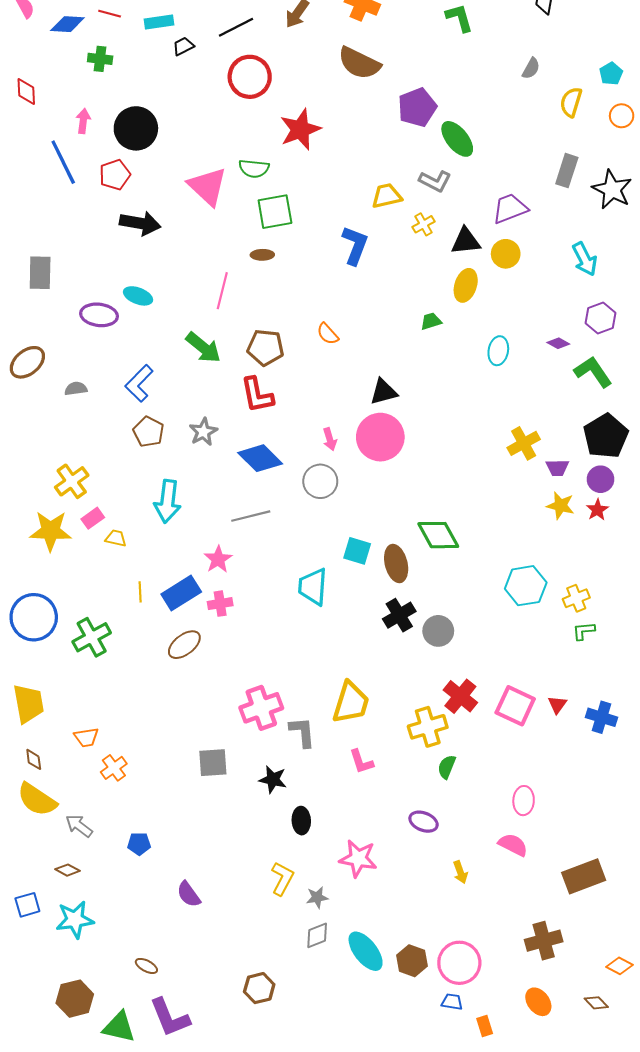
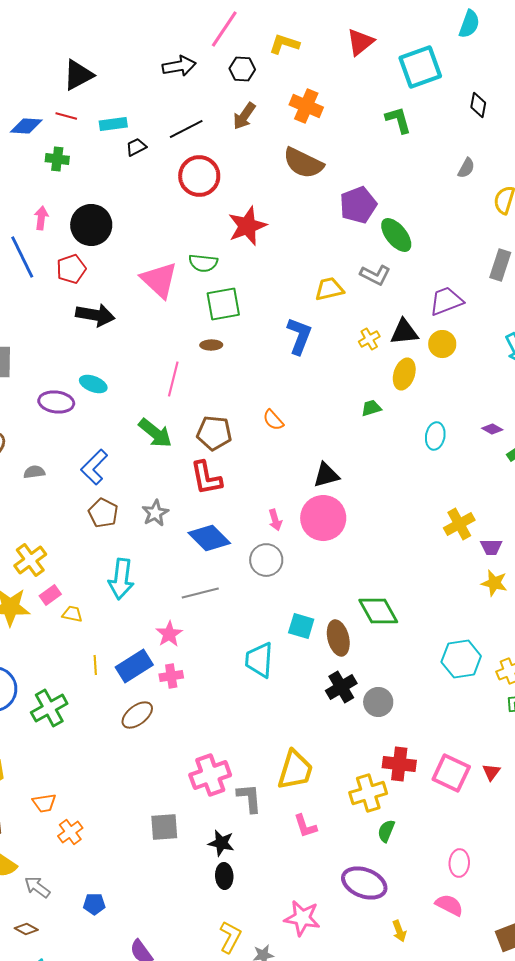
yellow cross: (424, 224) -> (369, 339), moved
red cross: (460, 696) -> (399, 764), turned -32
black ellipse: (301, 821) -> (224, 876), moved
purple ellipse: (424, 822) -> (364, 883), size x1.6

